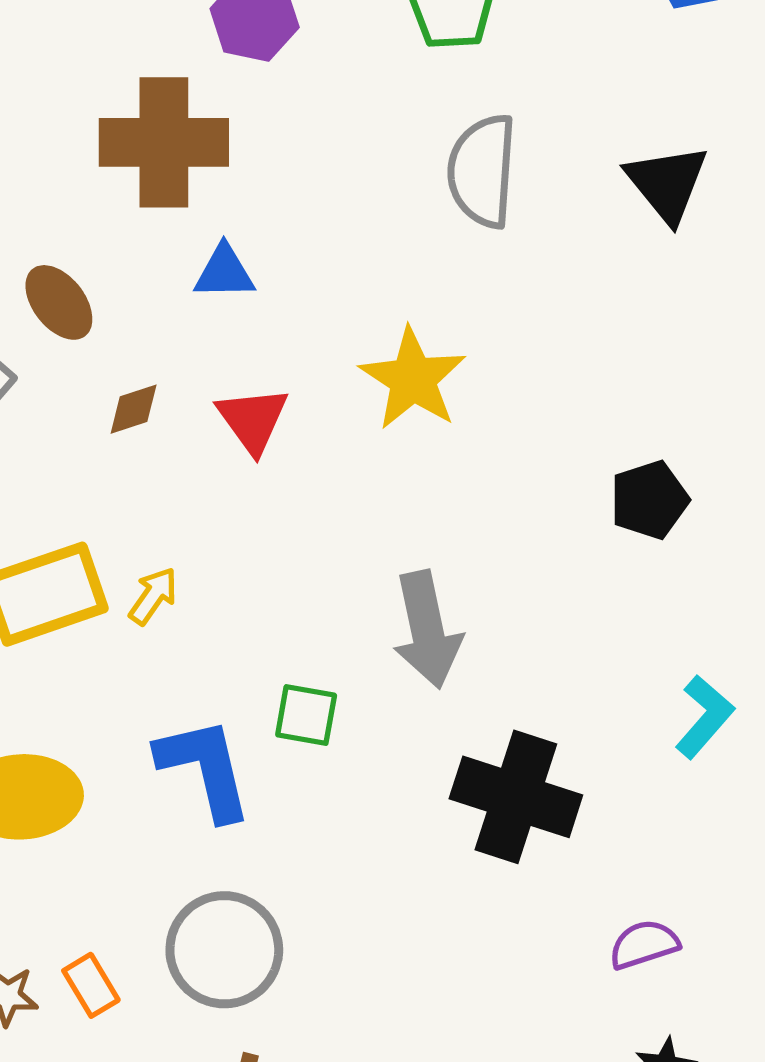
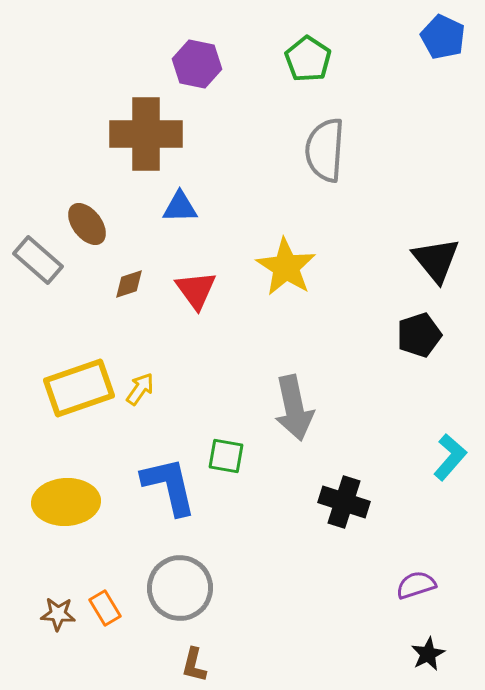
black triangle: (667, 183) -> (436, 260), moved
black cross: (516, 797) -> (344, 502), size x0.7

